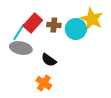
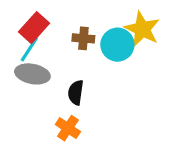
red rectangle: (33, 23) -> (34, 28), moved
black semicircle: (49, 60) -> (76, 92), turned 63

